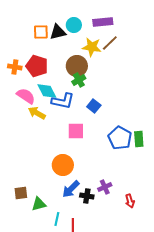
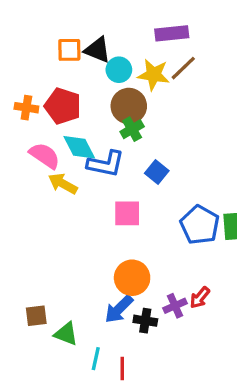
cyan circle: (74, 25) -> (119, 70), moved
black triangle: (58, 32) -> (97, 50), turned 36
orange circle: (63, 165) -> (132, 278), moved
red arrow: (130, 201) -> (200, 298), moved, turned 56
green triangle: (39, 204) -> (66, 334), turned 35

